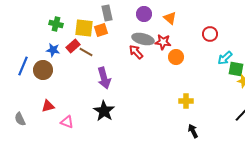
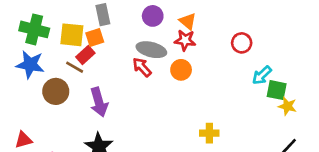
green cross: (56, 24) -> (34, 29), size x1.5
red star: (163, 42) -> (185, 40), moved
red rectangle: (73, 46) -> (85, 55), moved
blue star: (53, 50) -> (30, 64), size x1.5
orange circle: (176, 57) -> (181, 70), moved
brown circle: (43, 70) -> (56, 91), moved

